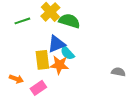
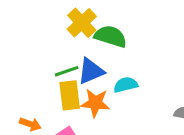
green line: (22, 21) -> (67, 71), moved
cyan semicircle: (67, 53) -> (126, 85), moved, turned 119

